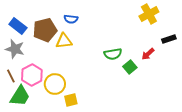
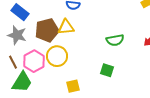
brown pentagon: (45, 30) -> (47, 30), moved
green square: (130, 67) -> (107, 70), moved, turned -32
yellow circle: (55, 84) -> (57, 56), moved

